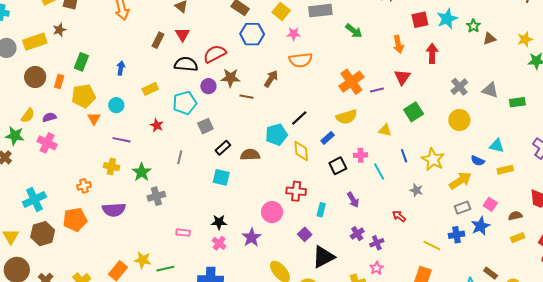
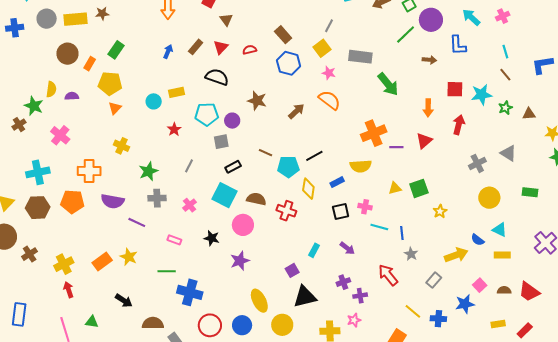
green arrow: (354, 31) -> (388, 84), size x1.4
brown triangle: (490, 39) -> (529, 114), moved
red semicircle: (215, 54) -> (250, 50), moved, size x0.6
orange semicircle: (301, 60) -> (329, 100), turned -150
blue arrow: (121, 68) -> (168, 52), moved
purple circle: (208, 86) -> (232, 121), moved
gray triangle: (490, 90) -> (508, 153), moved
brown line: (246, 97) -> (265, 153), moved
cyan circle: (116, 105) -> (154, 101), moved
green square: (414, 112) -> (419, 188), moved
yellow semicircle: (28, 116) -> (51, 89), turned -42
yellow circle: (459, 120) -> (489, 198), moved
yellow triangle: (385, 130) -> (395, 188), turned -40
purple line: (122, 140) -> (137, 222), moved
pink cross: (47, 143) -> (60, 135), moved
brown semicircle: (250, 155) -> (256, 199), moved
blue line: (404, 156) -> (402, 233), moved
yellow star: (433, 159) -> (440, 211), moved, size x0.6
yellow cross: (111, 167) -> (122, 146), moved
cyan line: (379, 172) -> (379, 227), turned -60
cyan square: (221, 177) -> (225, 195), size x1.4
orange cross: (84, 186) -> (89, 171), size x1.6
red cross: (296, 191) -> (286, 211), moved
purple arrow: (353, 200) -> (347, 248), turned -35
gray rectangle: (462, 208) -> (434, 280), moved, turned -42
pink circle: (272, 212) -> (243, 225), moved
red arrow: (399, 216) -> (388, 275), size x1.6
brown semicircle: (515, 216) -> (504, 290), moved
blue cross: (456, 235) -> (438, 319), moved
pink cross: (219, 243) -> (190, 205), moved
green line: (165, 269) -> (167, 271), moved

